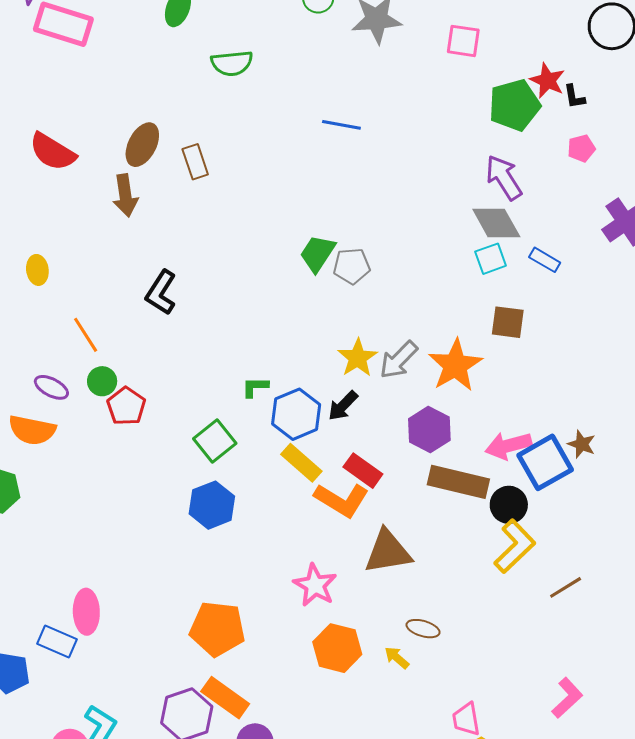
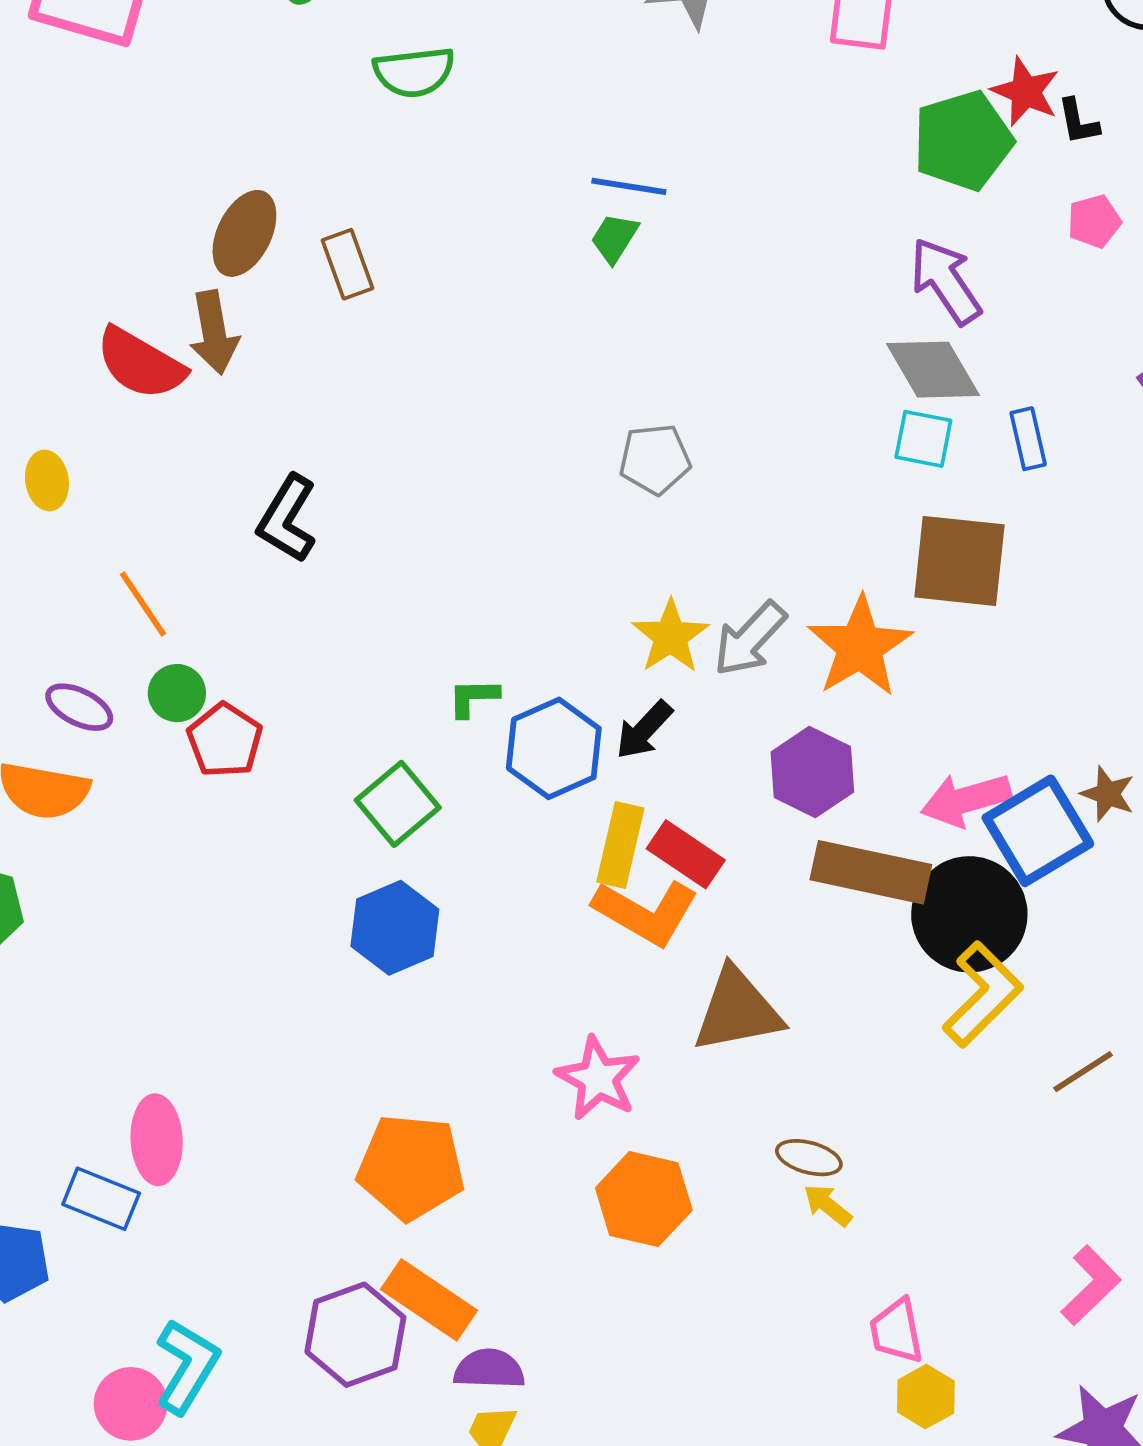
red semicircle: (53, 152) -> (140, 363), moved
green trapezoid: (317, 253) -> (614, 238), moved, size x0.7
cyan square: (491, 259) -> (923, 439), turned 32
blue rectangle: (545, 260) -> (1028, 439), turned 48
brown square: (508, 322) -> (959, 561), size x1.5
yellow rectangle: (301, 463) -> (620, 845), moved, turned 63
black circle: (509, 505) -> (969, 914), size x1.6
yellow arrow: (397, 658) -> (828, 1205), moved

